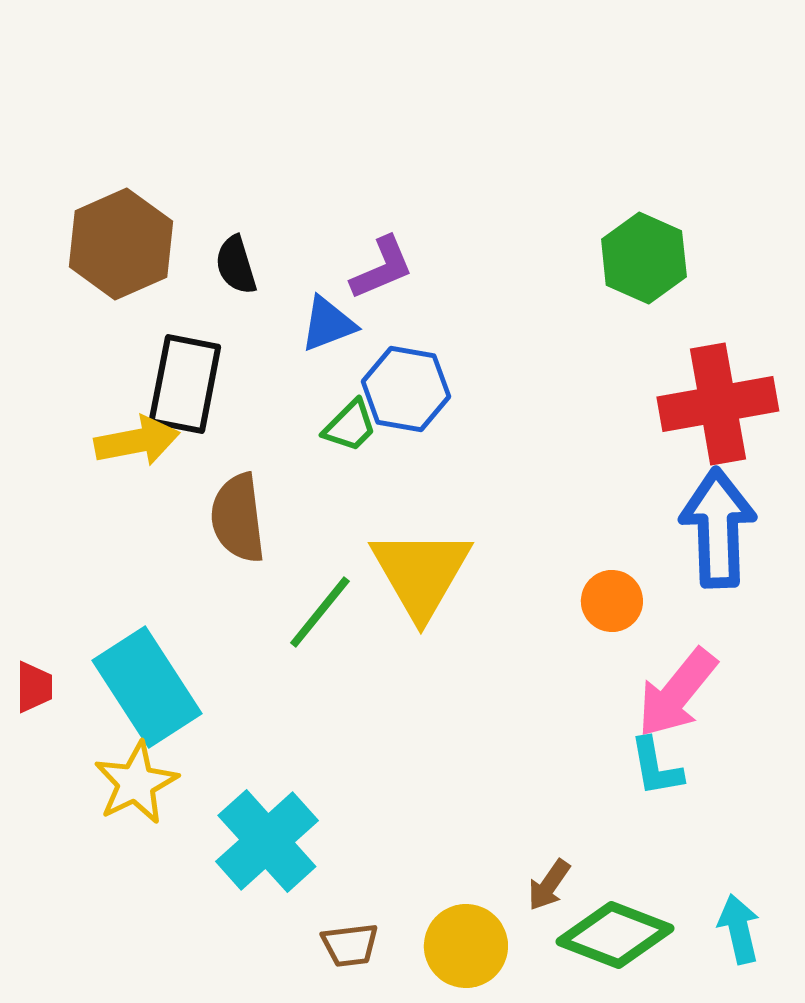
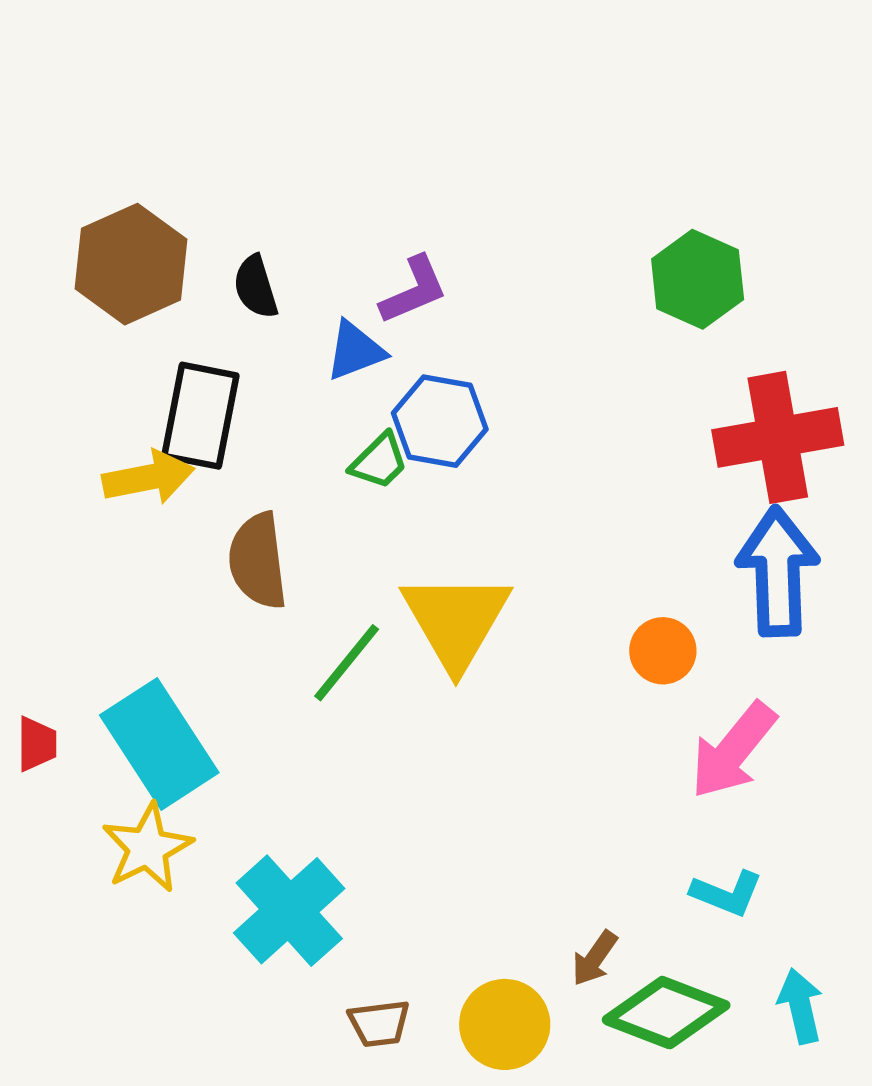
cyan L-shape: (656, 767) -> (727, 893), moved, turned -58

